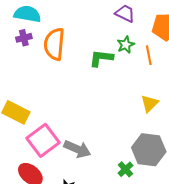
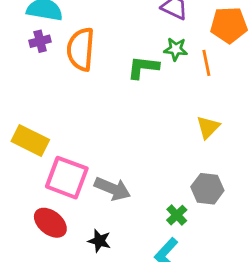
green star: (126, 45) -> (176, 49), turned 30
pink square: (43, 140) -> (67, 178), turned -32
gray hexagon: (149, 150) -> (207, 189), size x0.7

